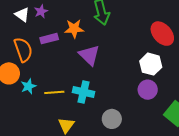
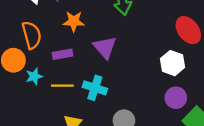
orange star: (74, 29) -> (74, 21), moved
purple rectangle: (49, 39) -> (62, 54), moved
purple circle: (148, 90) -> (176, 98), moved

